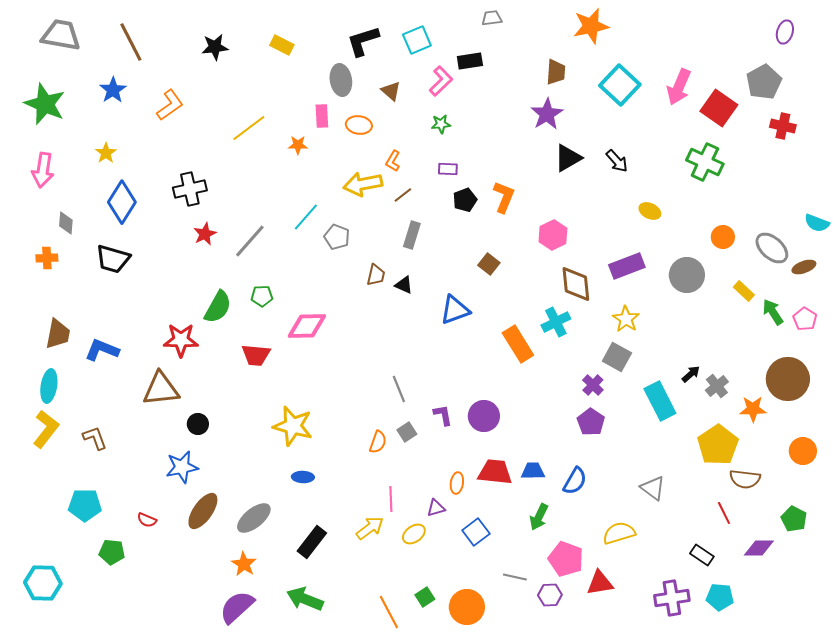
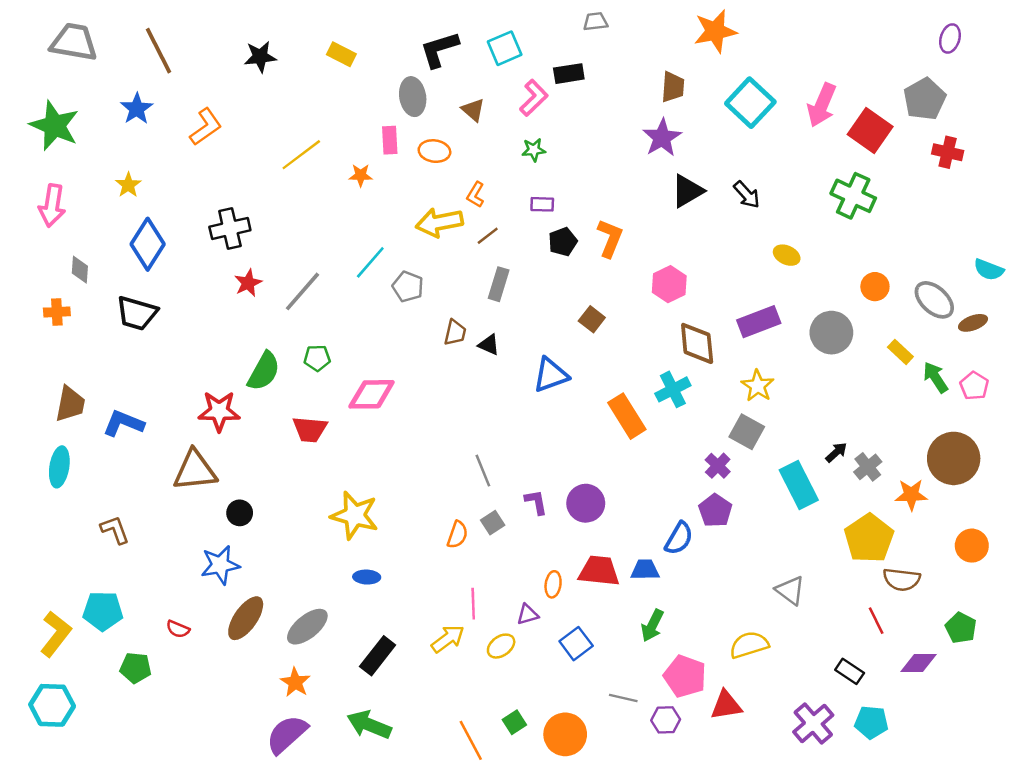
yellow L-shape: (46, 429) -> (56, 634), moved
blue semicircle: (575, 481) -> (679, 538), moved
purple cross: (672, 598) -> (813, 723), turned -32

